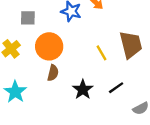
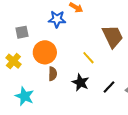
yellow line: (101, 53) -> (88, 58), moved
black line: (116, 88) -> (109, 87), moved

